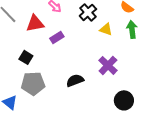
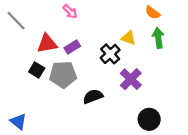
black cross: (88, 12) -> (110, 54), moved
red triangle: (35, 23) -> (47, 44), moved
gray pentagon: (33, 83) -> (63, 75), moved

